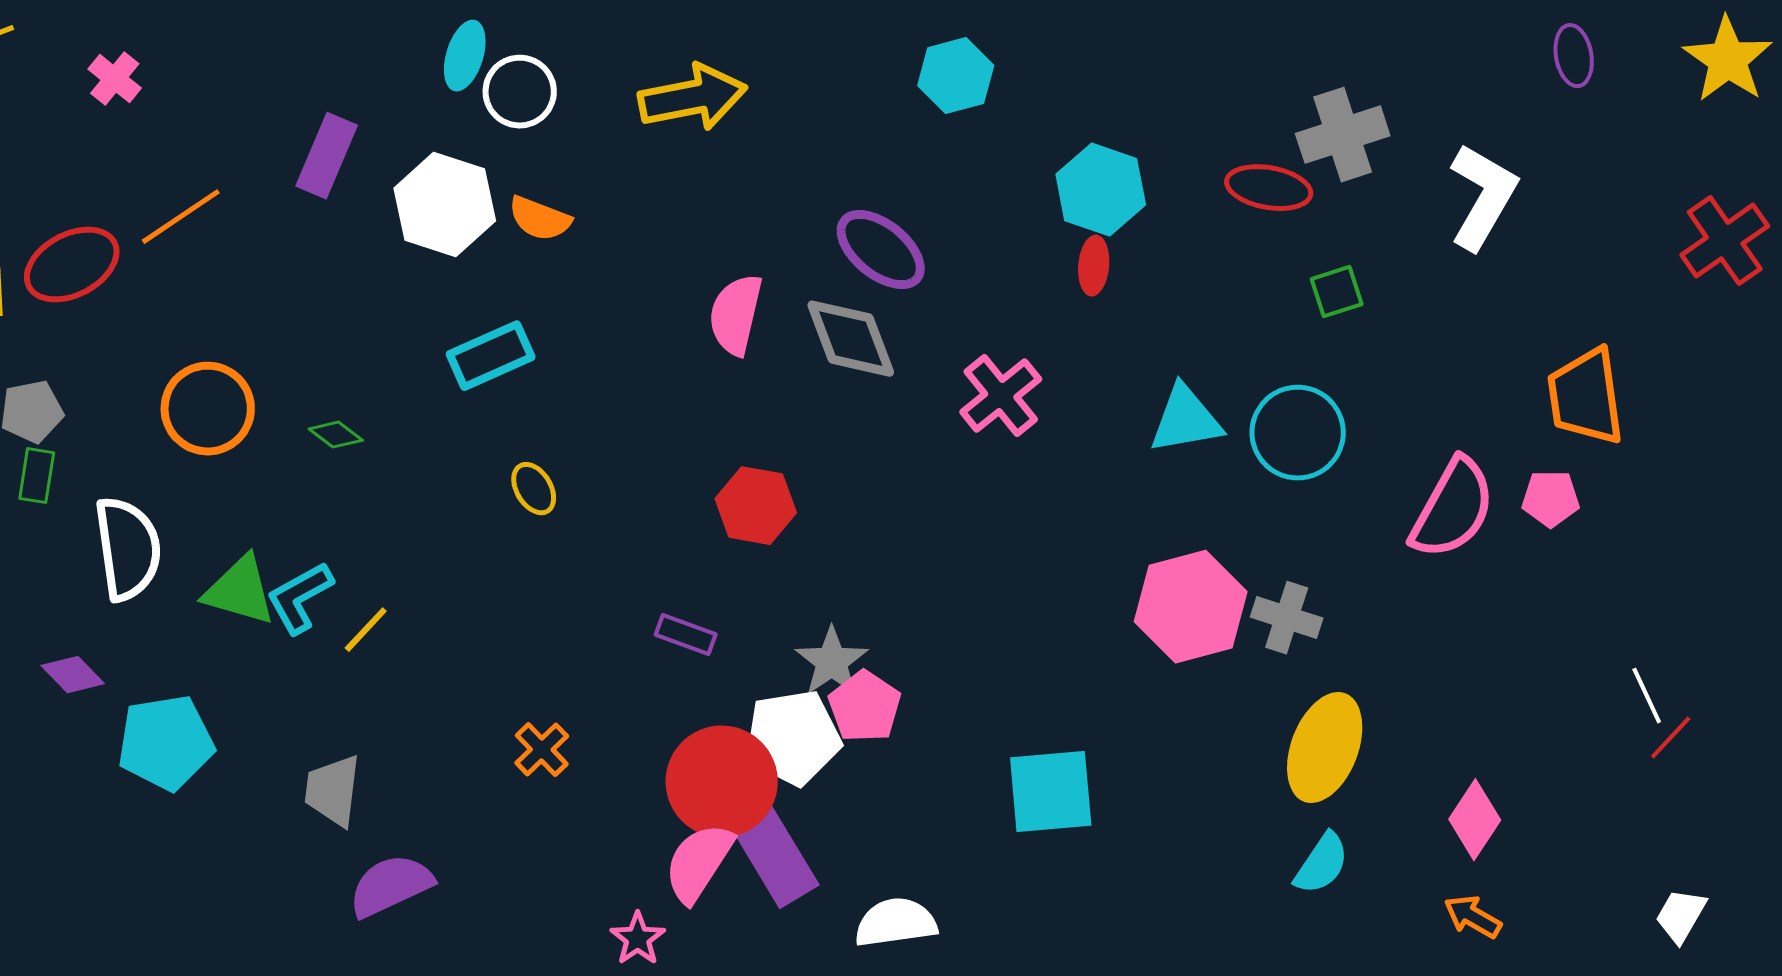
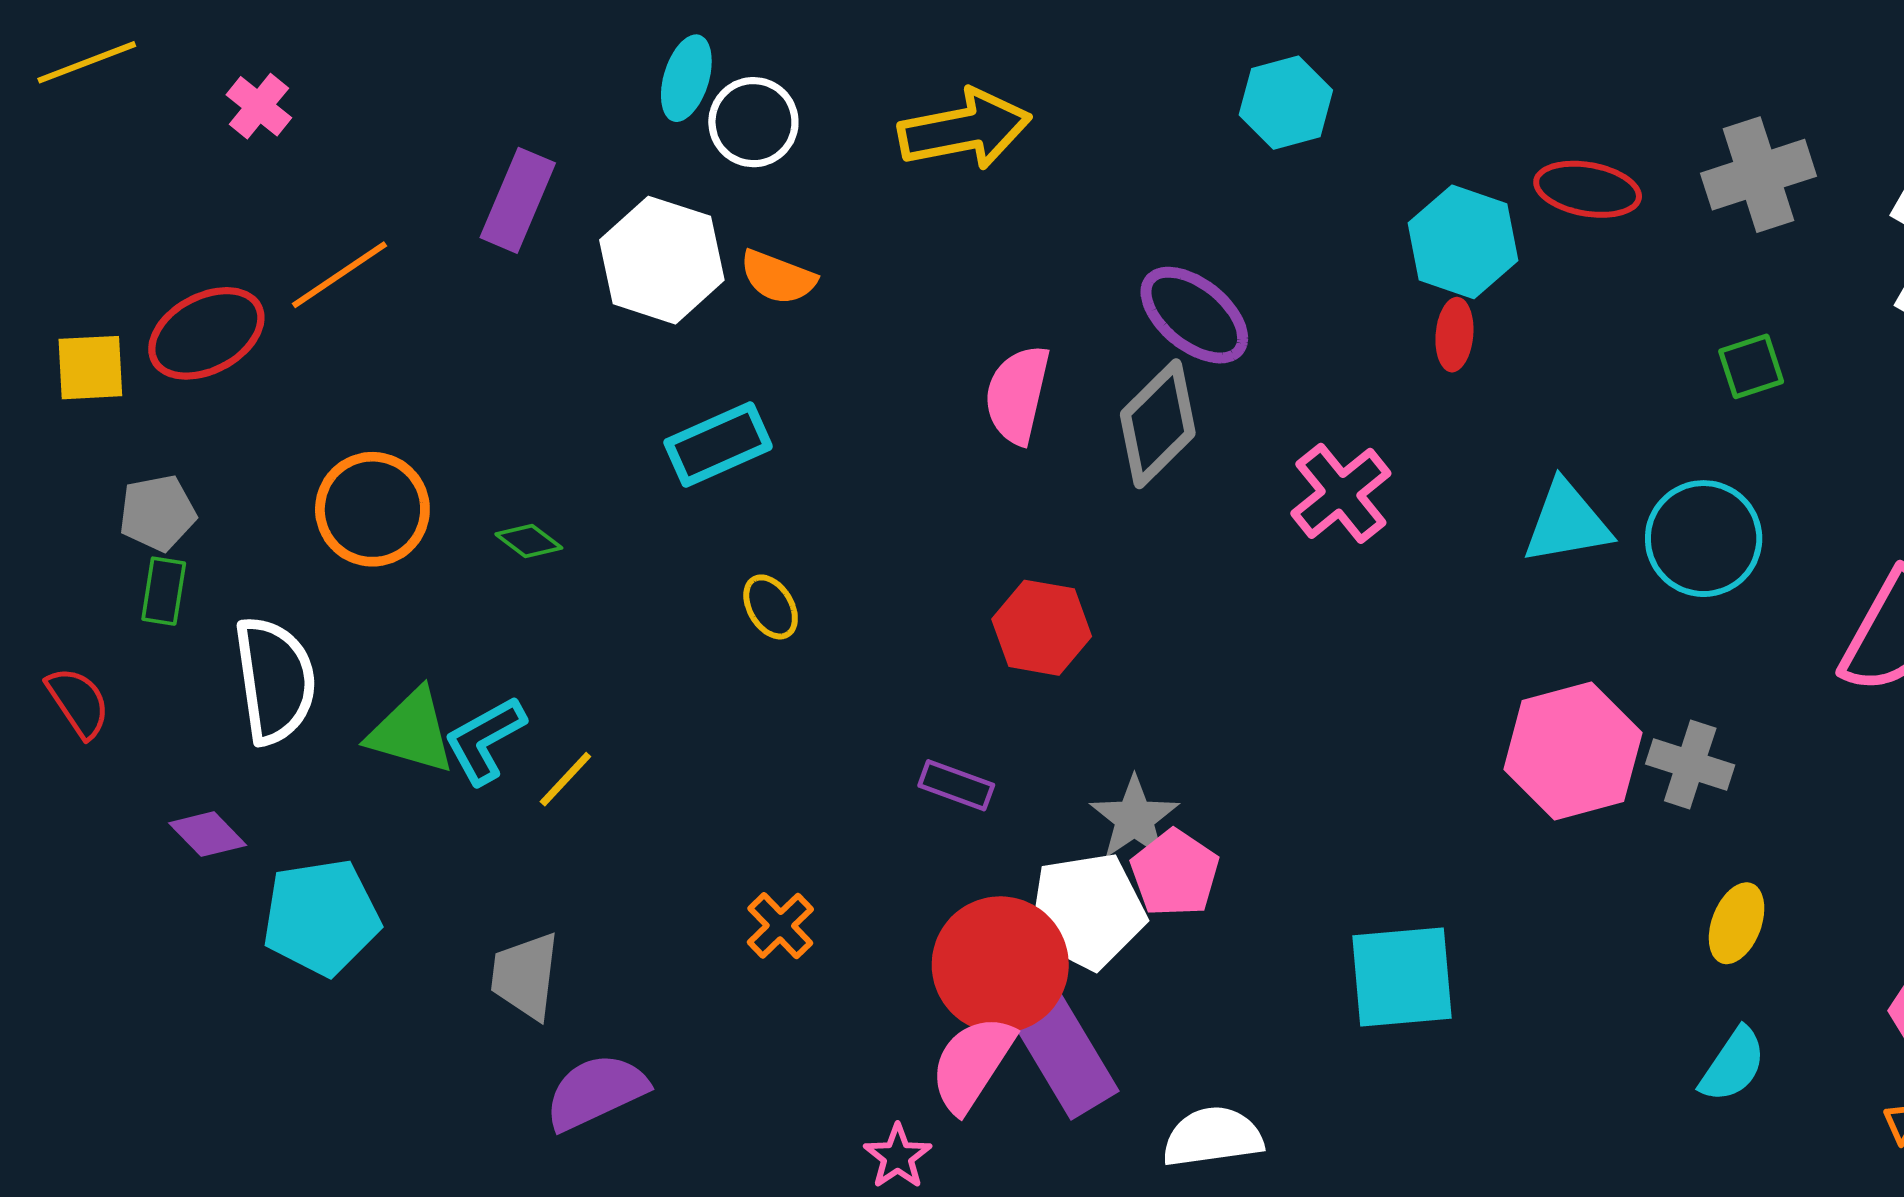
red ellipse: (1269, 188) -> (1588, 189), moved
gray diamond: (851, 339) -> (1158, 424), turned 66
yellow ellipse: (1325, 748) -> (1737, 923), size x0.6

